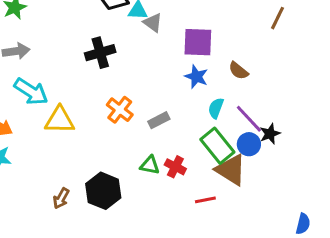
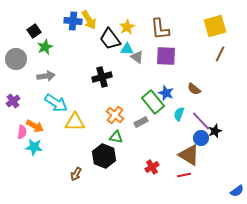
purple square: (198, 42) -> (166, 56), moved
green rectangle: (217, 146) -> (153, 102), moved
green triangle: (150, 165) -> (116, 137), moved
red cross: (175, 167) -> (152, 167), moved, turned 32
black hexagon: (103, 191) -> (104, 156), moved
red line: (205, 200) -> (184, 175), moved
blue semicircle: (303, 224) -> (237, 191), turned 40

